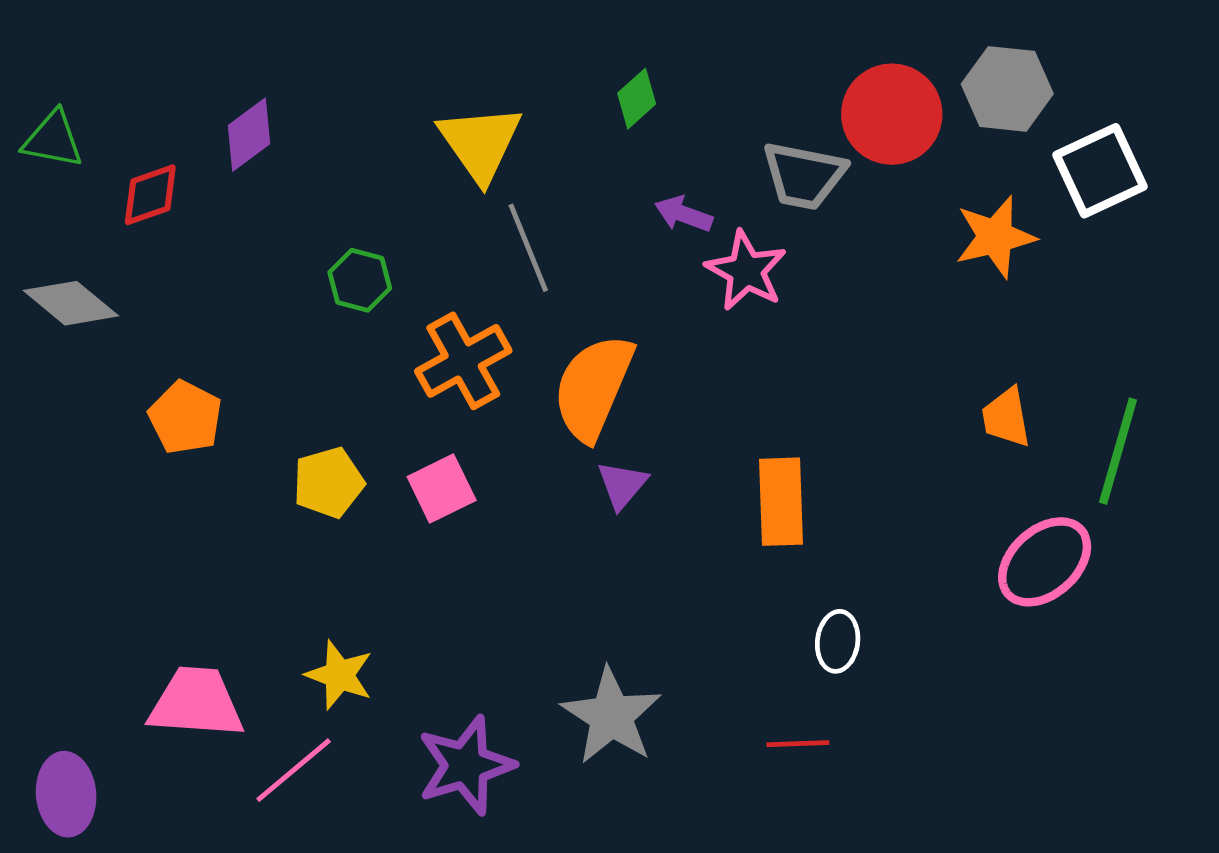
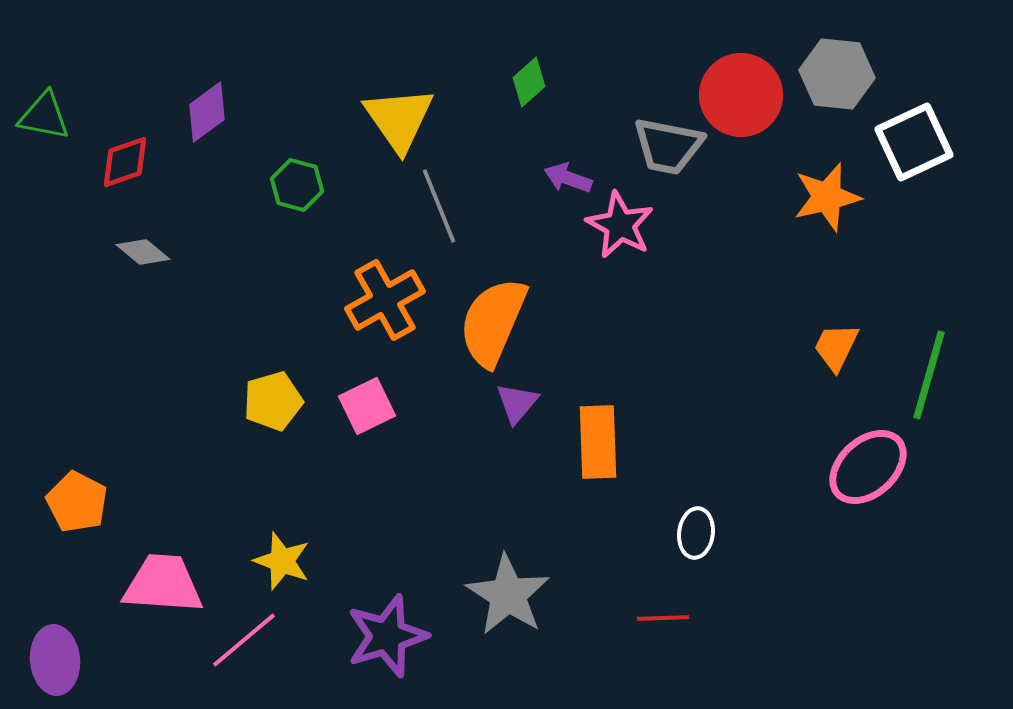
green hexagon: (360, 280) -> (297, 185), moved
gray diamond: (71, 303) -> (143, 252), moved, size x0.7
orange pentagon: (185, 417) -> (77, 502), moved
orange trapezoid: (1006, 417) -> (836, 347), turned 36
orange rectangle: (781, 502) -> (598, 442), moved

